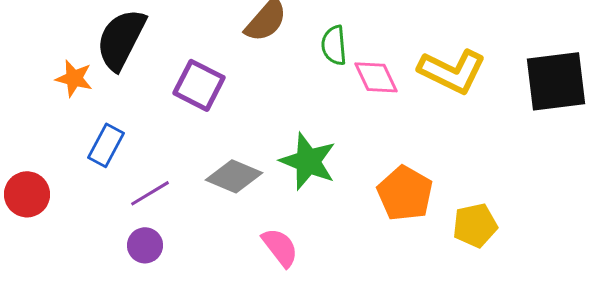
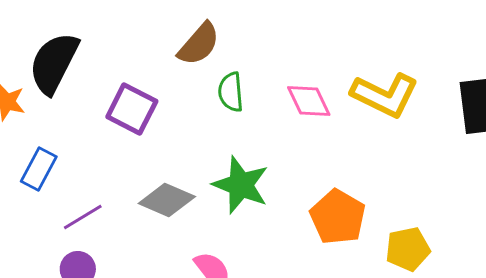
green semicircle: (334, 45) -> (231, 92), moved

